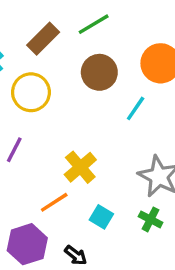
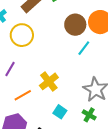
brown circle: (99, 72) -> (75, 25), moved
orange line: (54, 202) -> (23, 95), moved

